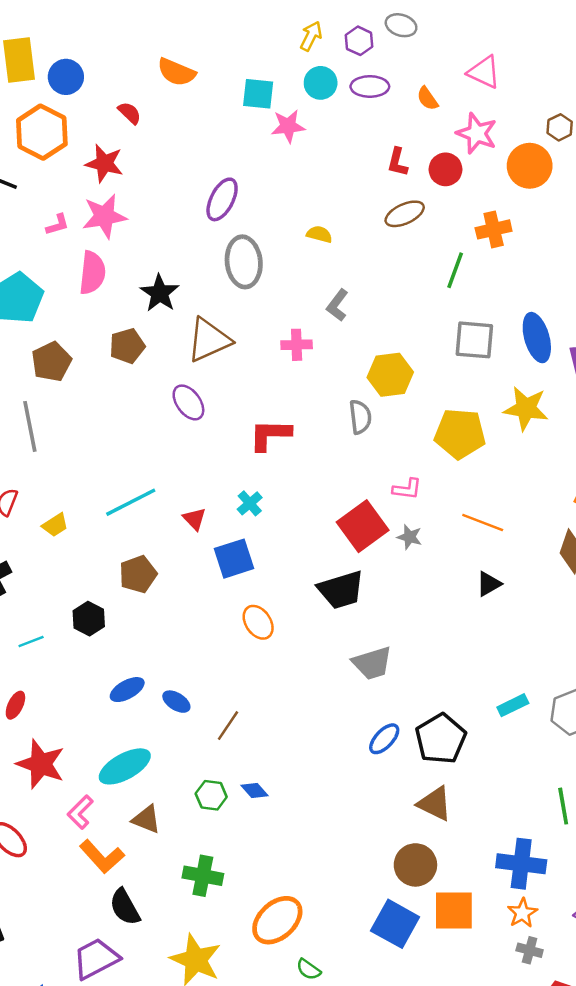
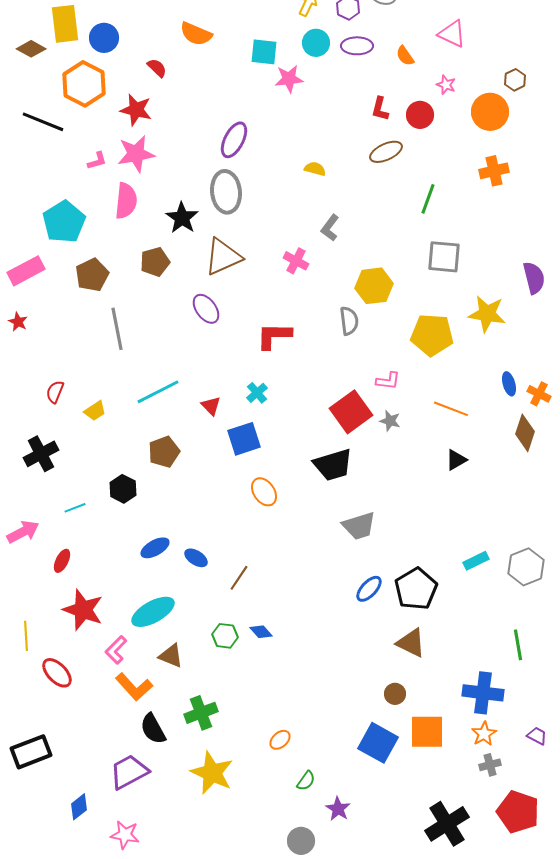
pink star: (477, 133) -> (446, 85), size x0.6
orange cross: (494, 229) -> (494, 171), moved
gray ellipse: (244, 262) -> (226, 192), moved
blue ellipse: (537, 338) -> (509, 384), moved, size x0.6
pink cross: (297, 345) -> (296, 261), turned 30
gray line: (30, 426) -> (117, 329), moved
brown circle: (415, 865) -> (395, 694), size x0.6
green cross: (203, 876) -> (201, 713), moved, turned -32
orange ellipse: (277, 920) -> (280, 740), size x0.5
gray cross: (530, 950) -> (490, 765), turned -30
green semicircle: (309, 969) -> (306, 781), turned -90

